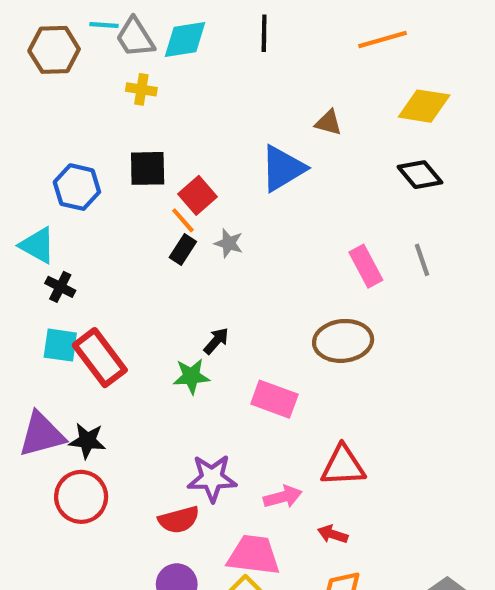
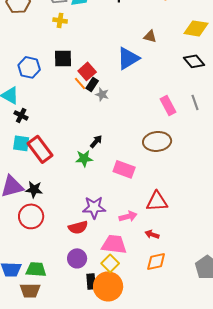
black rectangle: (183, 249) -> (92, 84), moved

